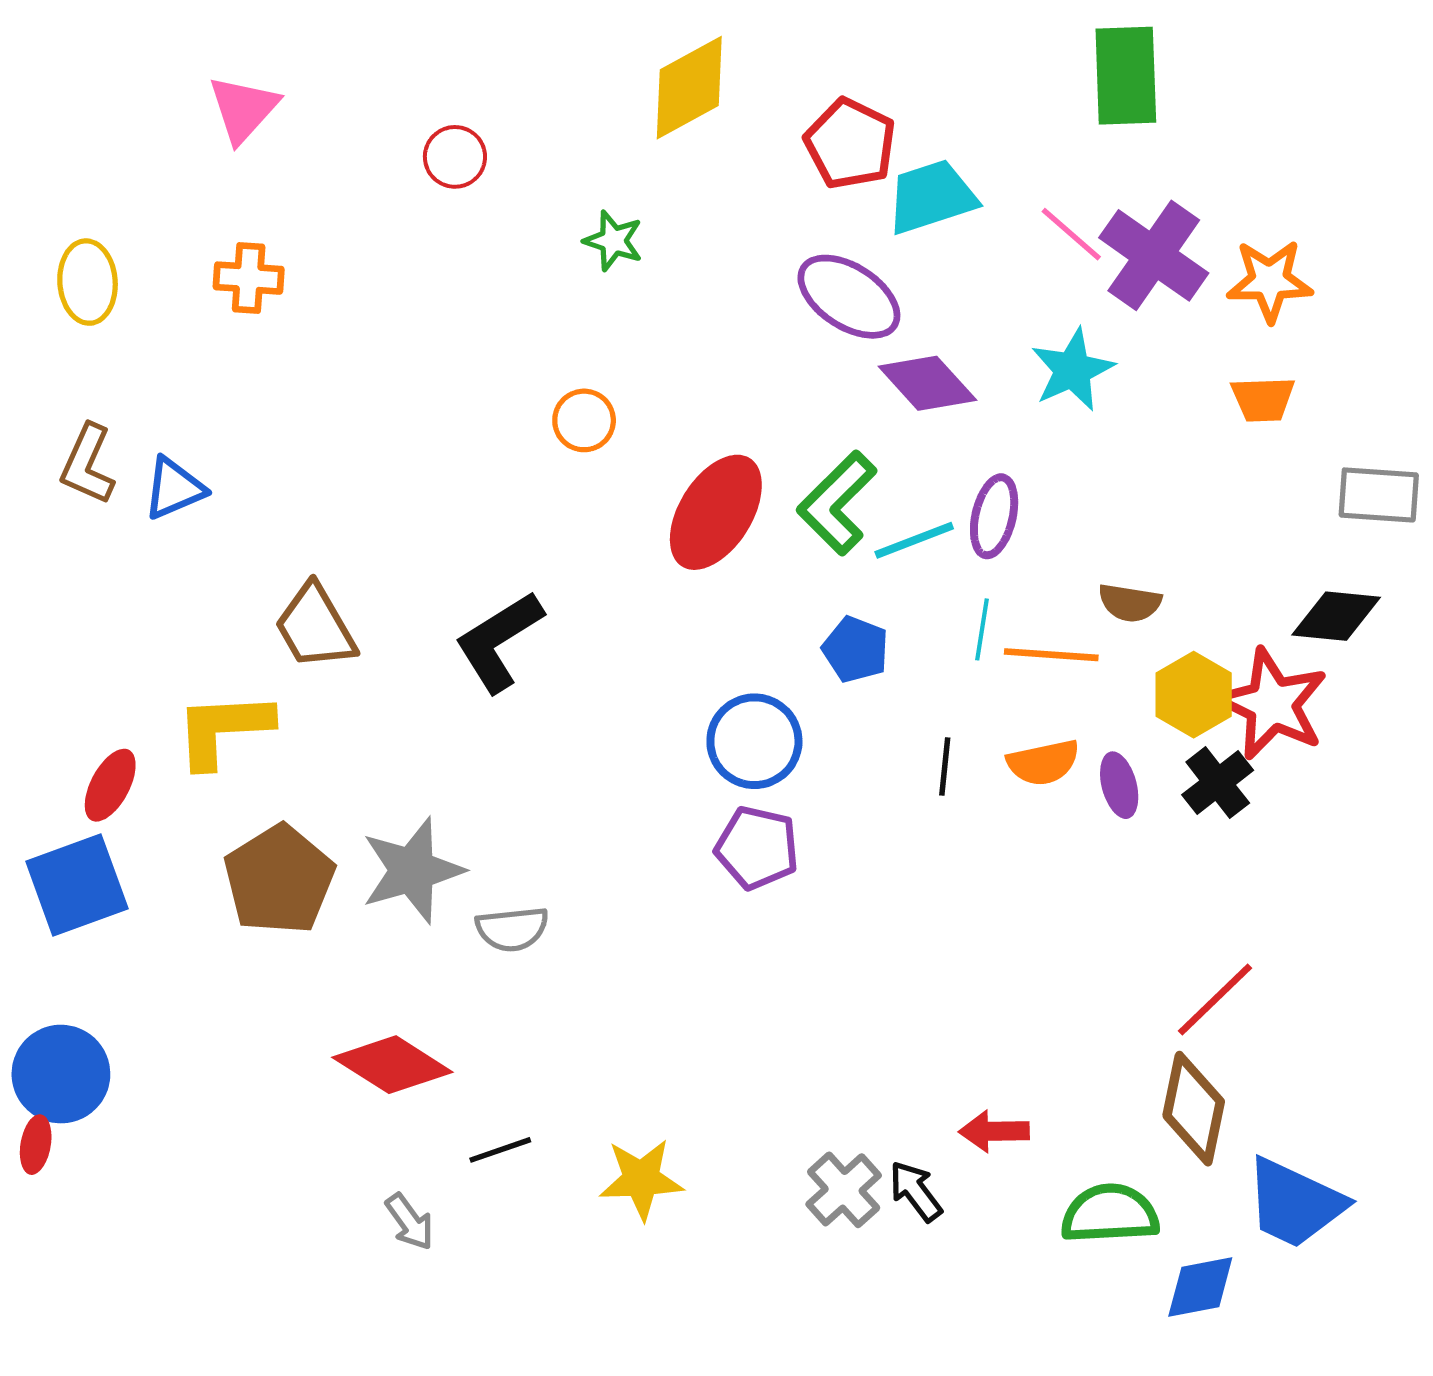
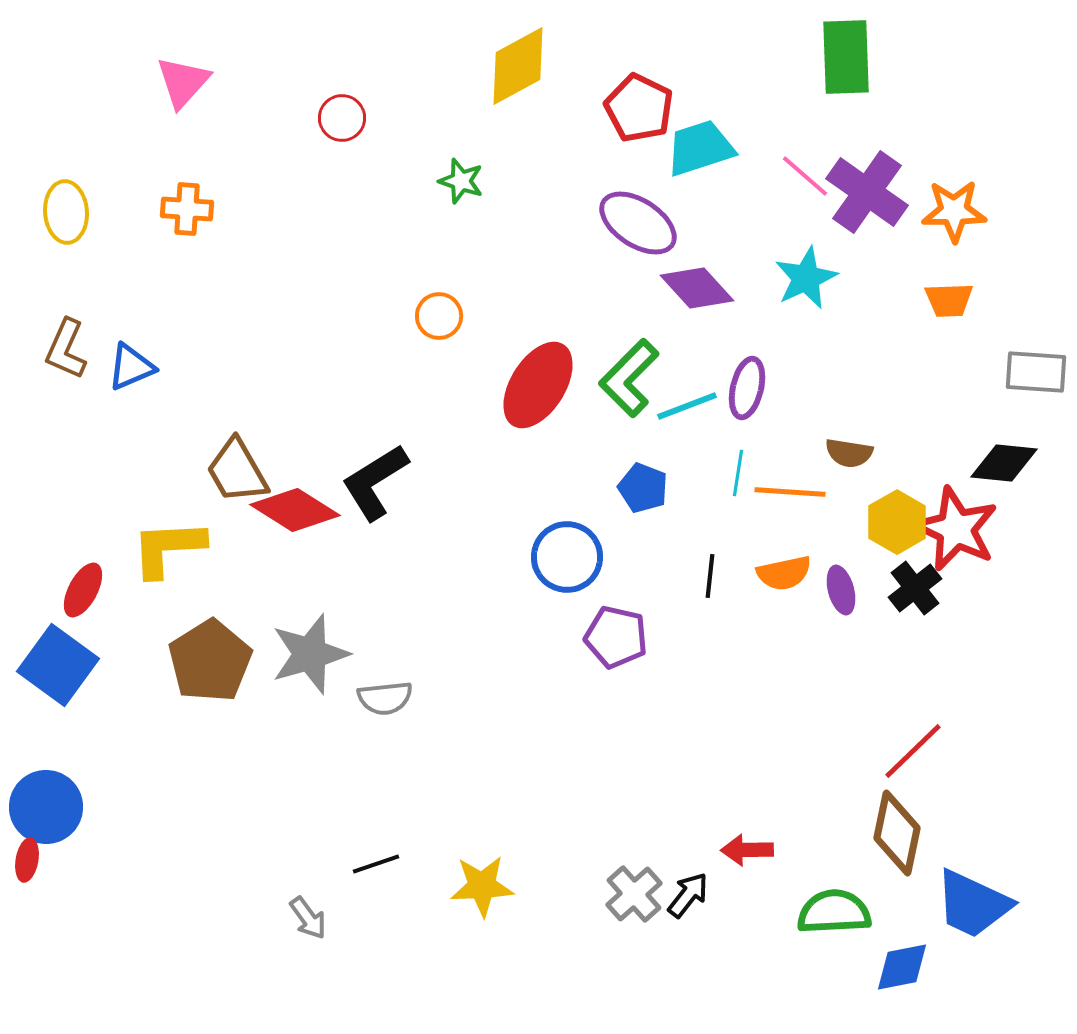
purple pentagon: (757, 848) -> (616, 637), moved
blue square: (77, 885) -> (58, 665), turned -34
red diamond: (392, 1065) -> (295, 510), moved
black arrow: (915, 1191) -> (688, 895), turned 75

